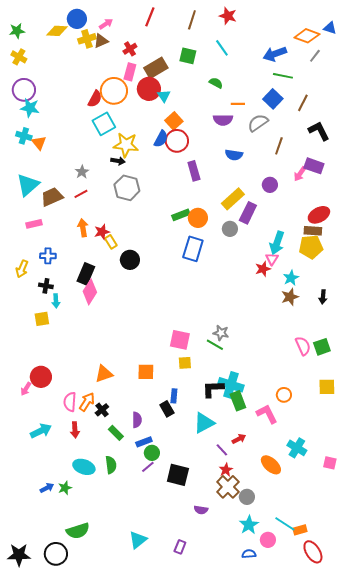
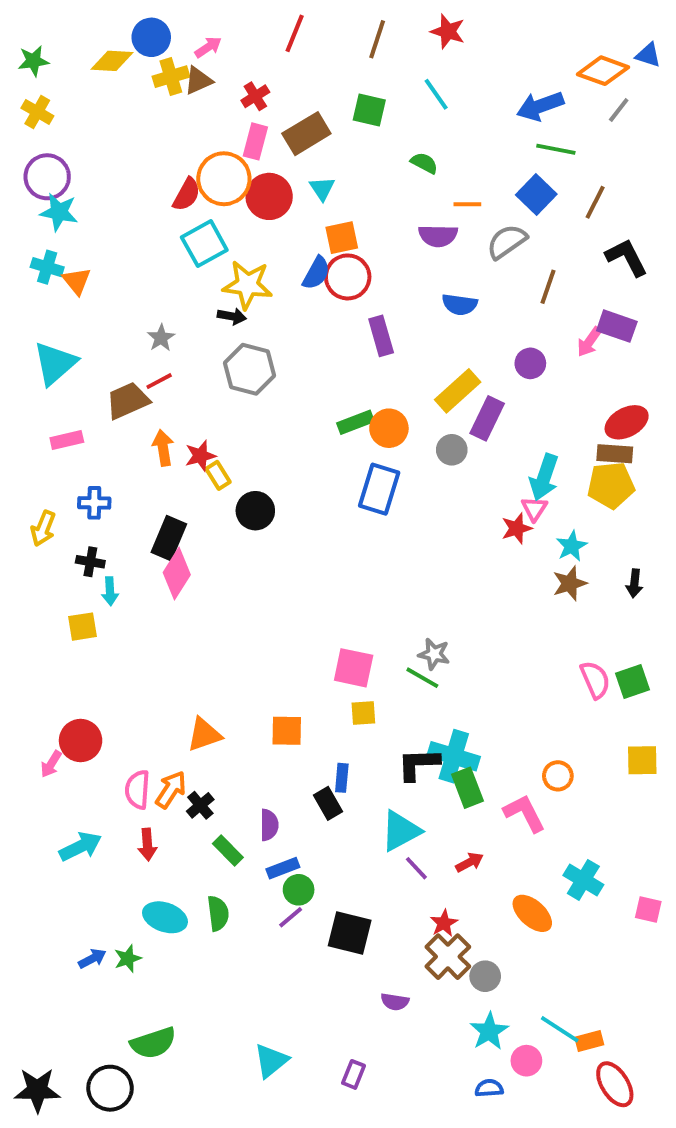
red circle: (149, 89) -> (269, 196), moved
orange square: (174, 121) -> (342, 238), turned 30
brown trapezoid: (52, 197) -> (128, 401), moved
purple line: (222, 450) -> (416, 868), moved

